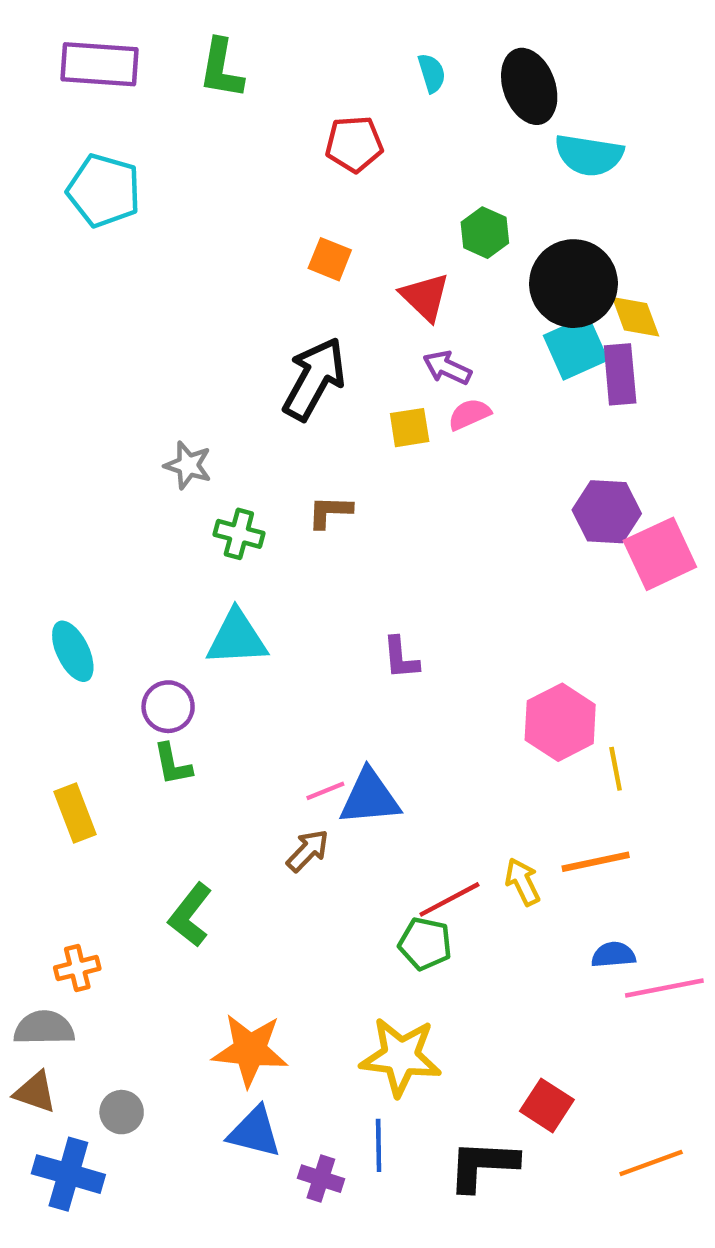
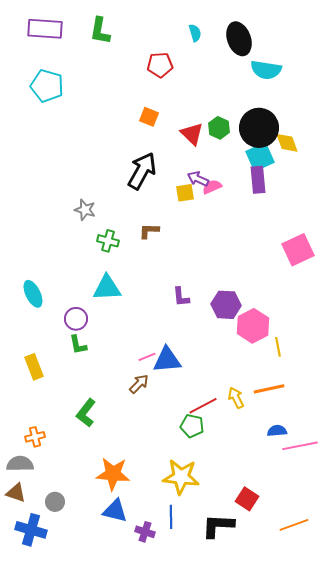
green hexagon: (485, 233) -> (219, 128), moved
purple arrow: (447, 368) -> (198, 179), moved
purple rectangle: (620, 374) -> (258, 180), moved
purple hexagon: (607, 512) -> (226, 305), moved

